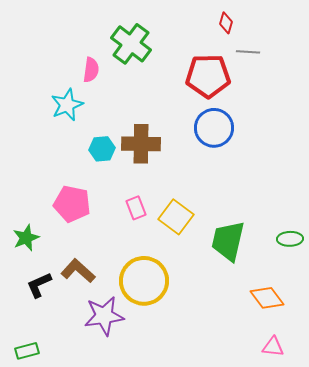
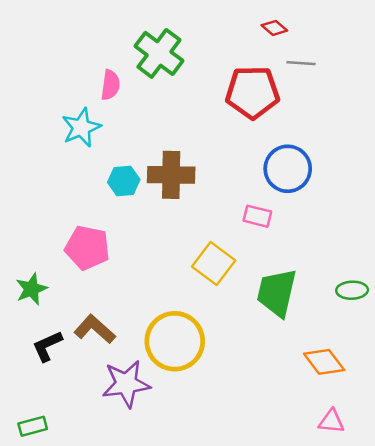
red diamond: (226, 23) -> (274, 28), turned -65
blue circle: (214, 128) -> (288, 169), moved
pink rectangle: (136, 208) -> (257, 216), moved, turned -55

